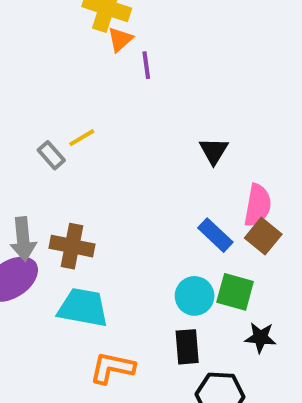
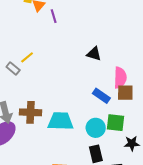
black triangle: (214, 151) -> (94, 54), turned -35
brown square: (263, 236) -> (125, 93), turned -30
cyan trapezoid: (83, 308) -> (61, 121), moved

